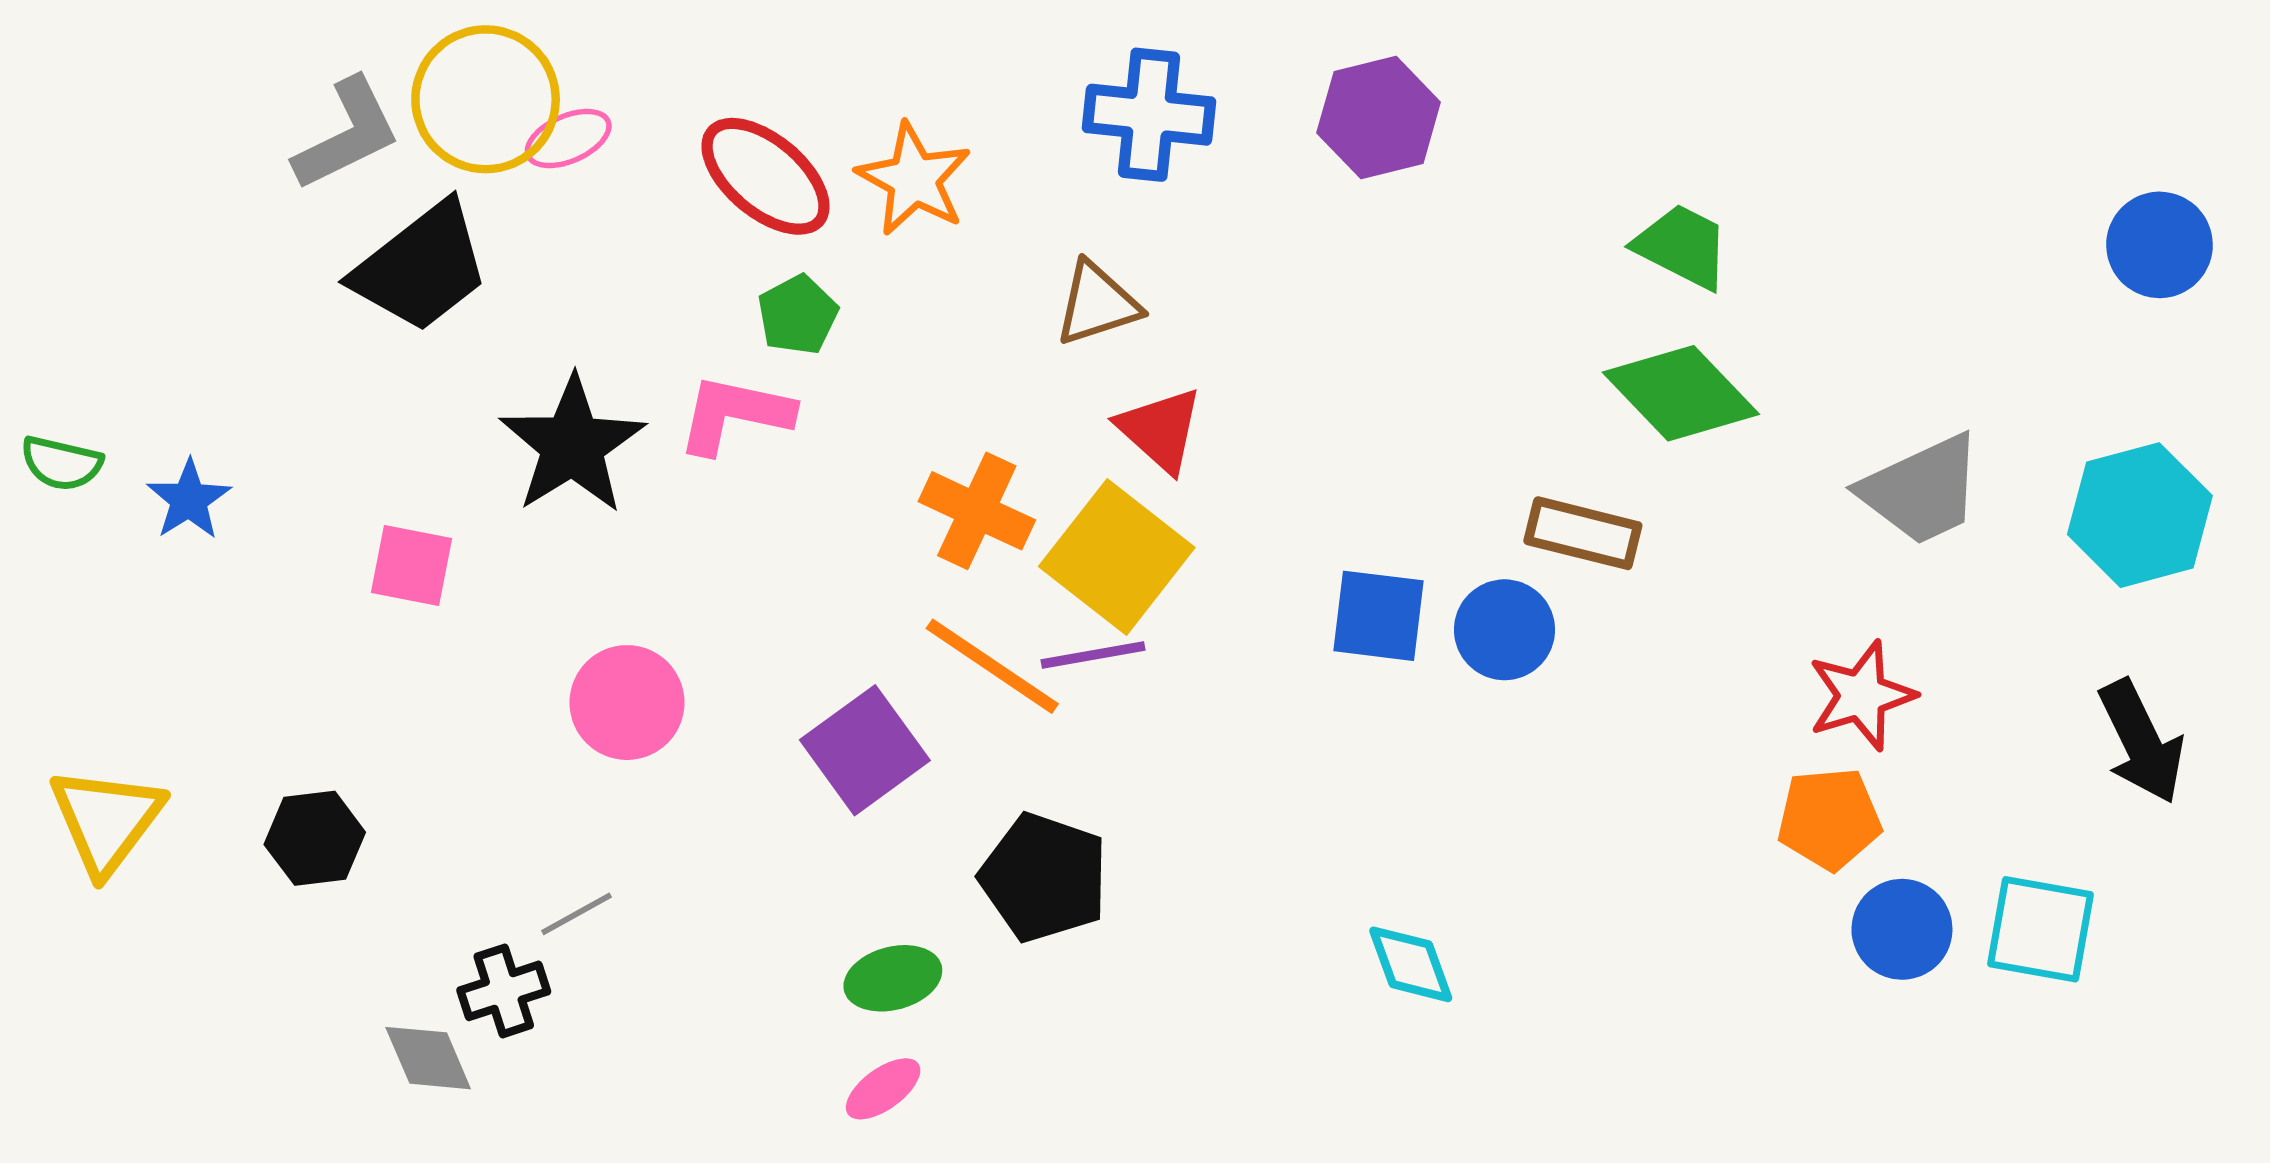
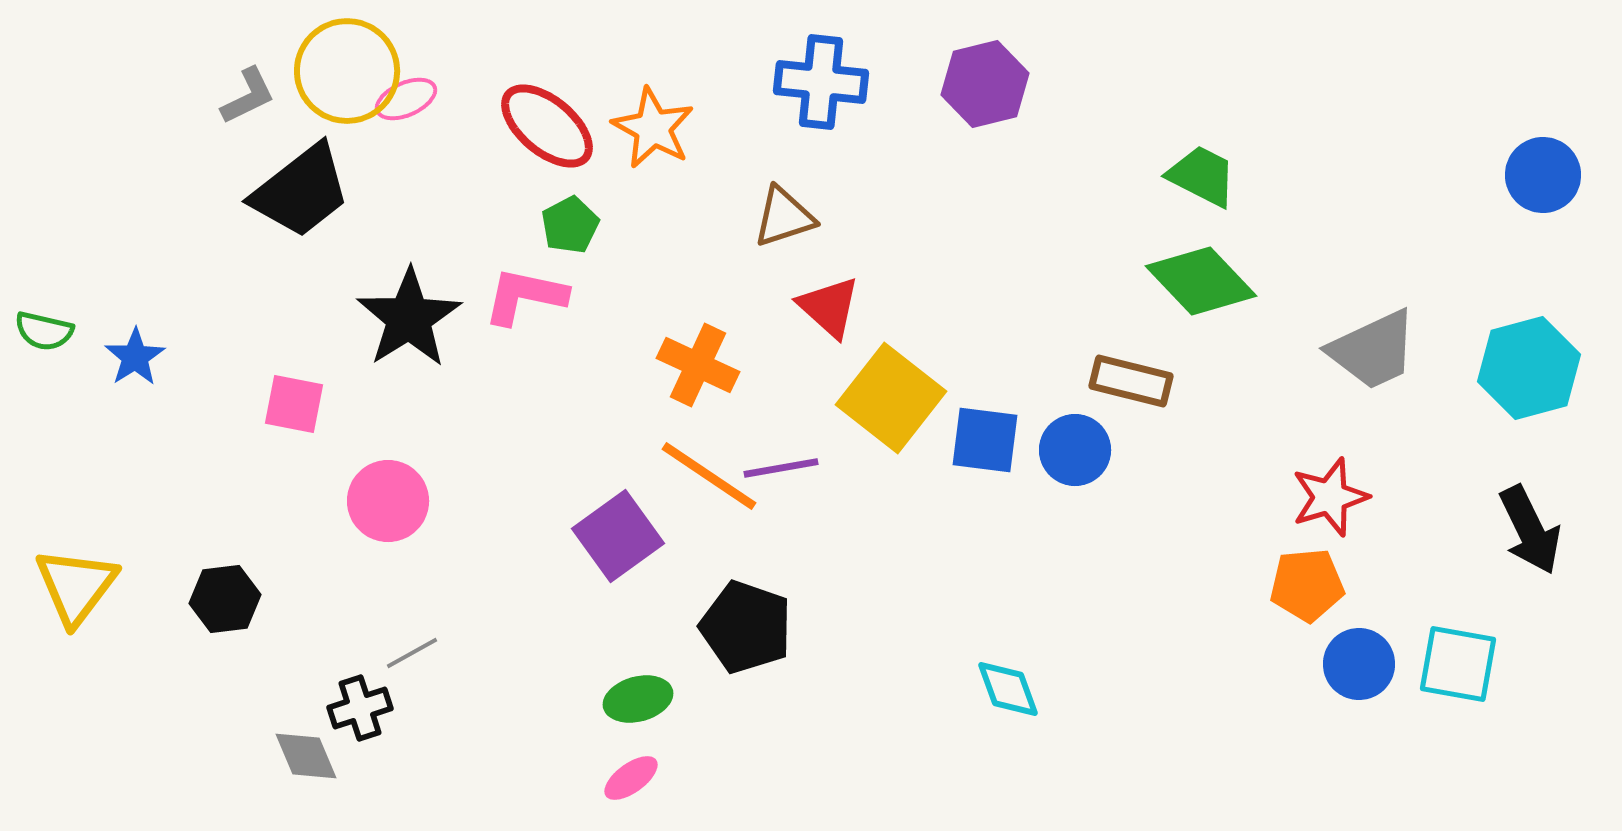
gray L-shape: (347, 134) -> (248, 96), size x0.7
yellow square: (1117, 557) -> (891, 398), moved
pink circle: (627, 703) -> (388, 501), moved

